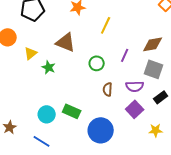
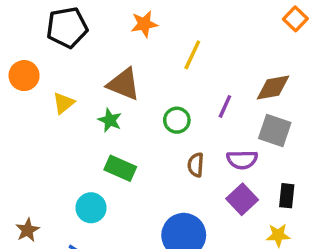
green star: (49, 67) -> (110, 120), moved
black rectangle: (161, 97) -> (287, 196), moved, turned -48
green rectangle: (72, 111) -> (120, 168), moved

